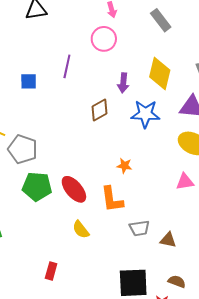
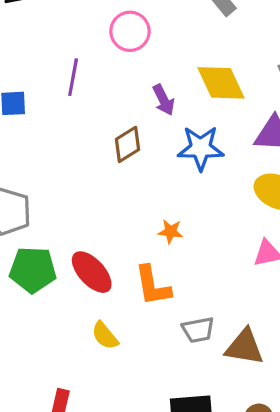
yellow diamond: (160, 74) -> (221, 83), turned -36
purple arrow: (123, 83) -> (164, 100), turned -30
brown triangle: (168, 240) -> (244, 347), size x1.5

